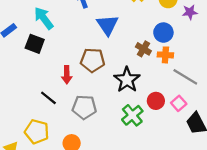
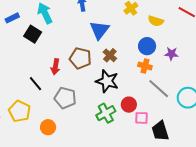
purple star: (190, 12) -> (171, 54), moved
brown cross: (143, 49) -> (110, 55), moved
black star: (127, 80) -> (107, 81), turned -30
pink square: (179, 103) -> (142, 118), moved, turned 32

